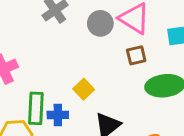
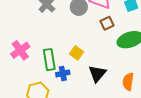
green rectangle: (36, 108) -> (49, 60), moved

